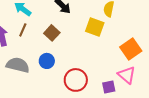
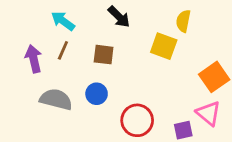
brown square: (52, 33) -> (104, 55), turned -35

